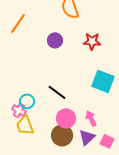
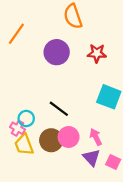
purple circle: (55, 40) -> (57, 52), size x1.5
brown circle: (62, 135) -> (51, 140), moved
purple triangle: (87, 137) -> (91, 158), turned -30

